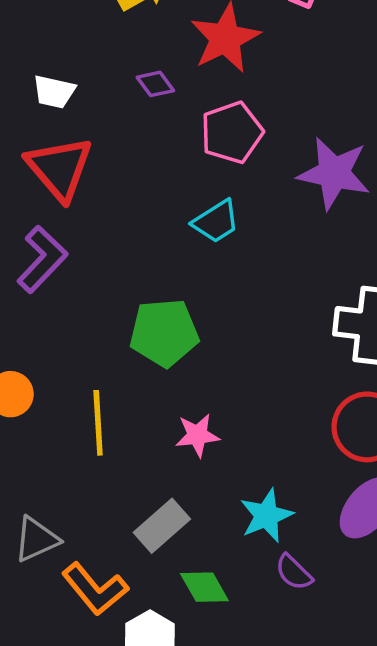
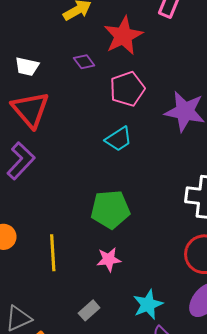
green pentagon: (164, 333) -> (110, 209), moved
gray rectangle: (162, 526) -> (89, 310), size x0.7

